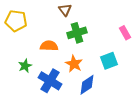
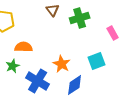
green cross: (77, 33) -> (80, 18), moved
orange semicircle: (49, 46) -> (24, 47), moved

